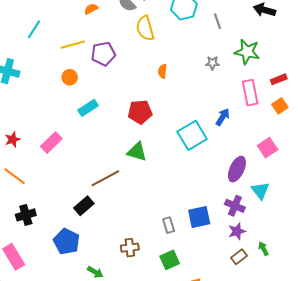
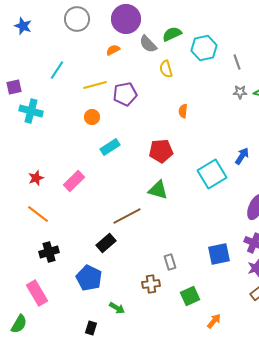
yellow semicircle: (145, 28) -> (166, 69), size x0.7
gray star: (212, 63) -> (240, 92), moved
gray rectangle: (169, 225) -> (170, 262), moved

